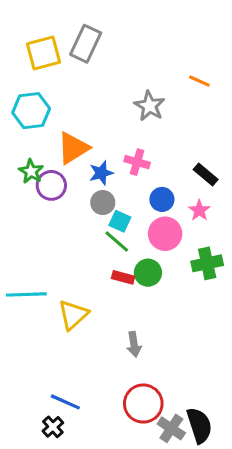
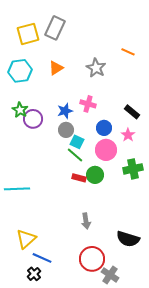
orange triangle: (73, 148) -> (56, 68), moved, size x0.7
yellow triangle: (73, 315) -> (26, 239), moved
black semicircle: (199, 425) -> (128, 239), moved, turned 125

